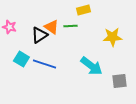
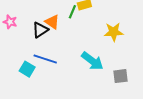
green line: (70, 26) -> (72, 12), moved, turned -64
cyan square: (21, 59) -> (27, 69), moved

